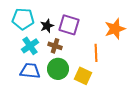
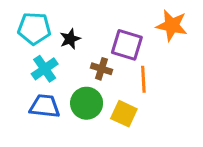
purple square: (69, 25) -> (127, 45), moved
orange star: (115, 29) -> (172, 25), moved, turned 30
brown cross: (55, 46) -> (102, 69), moved

